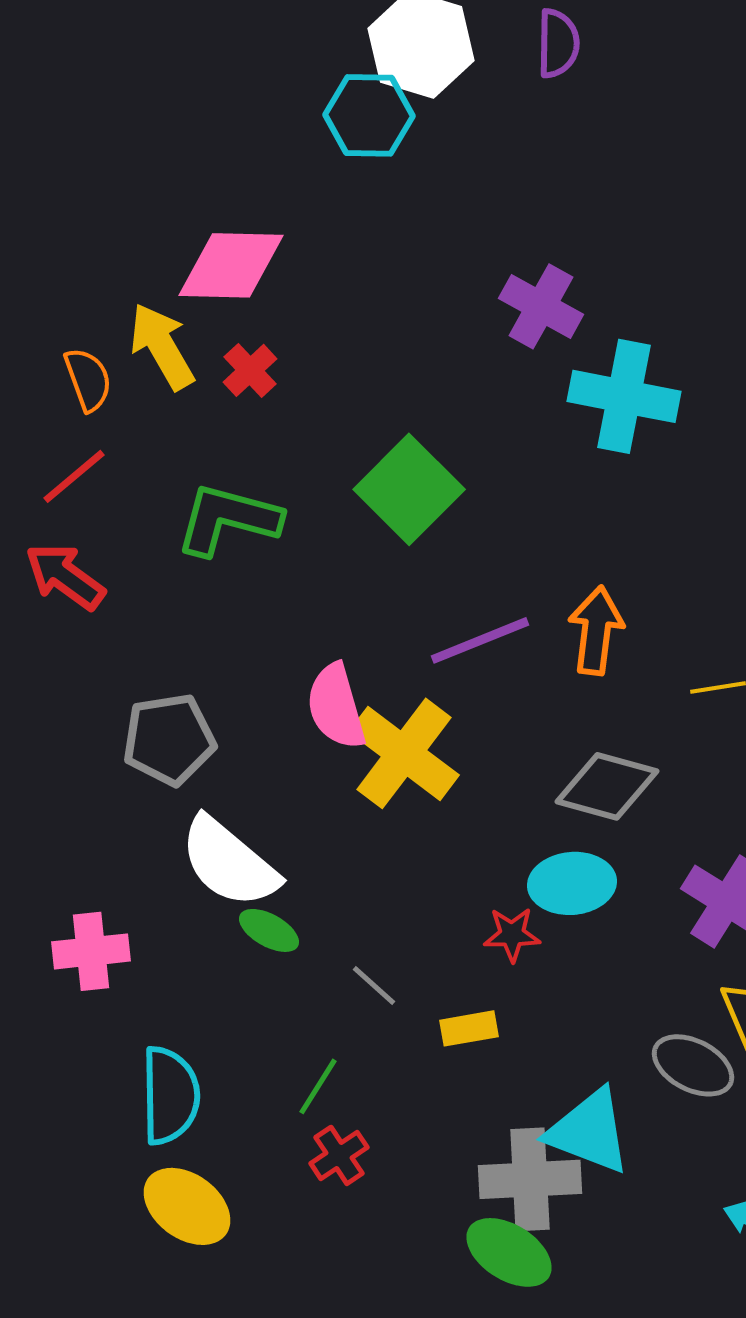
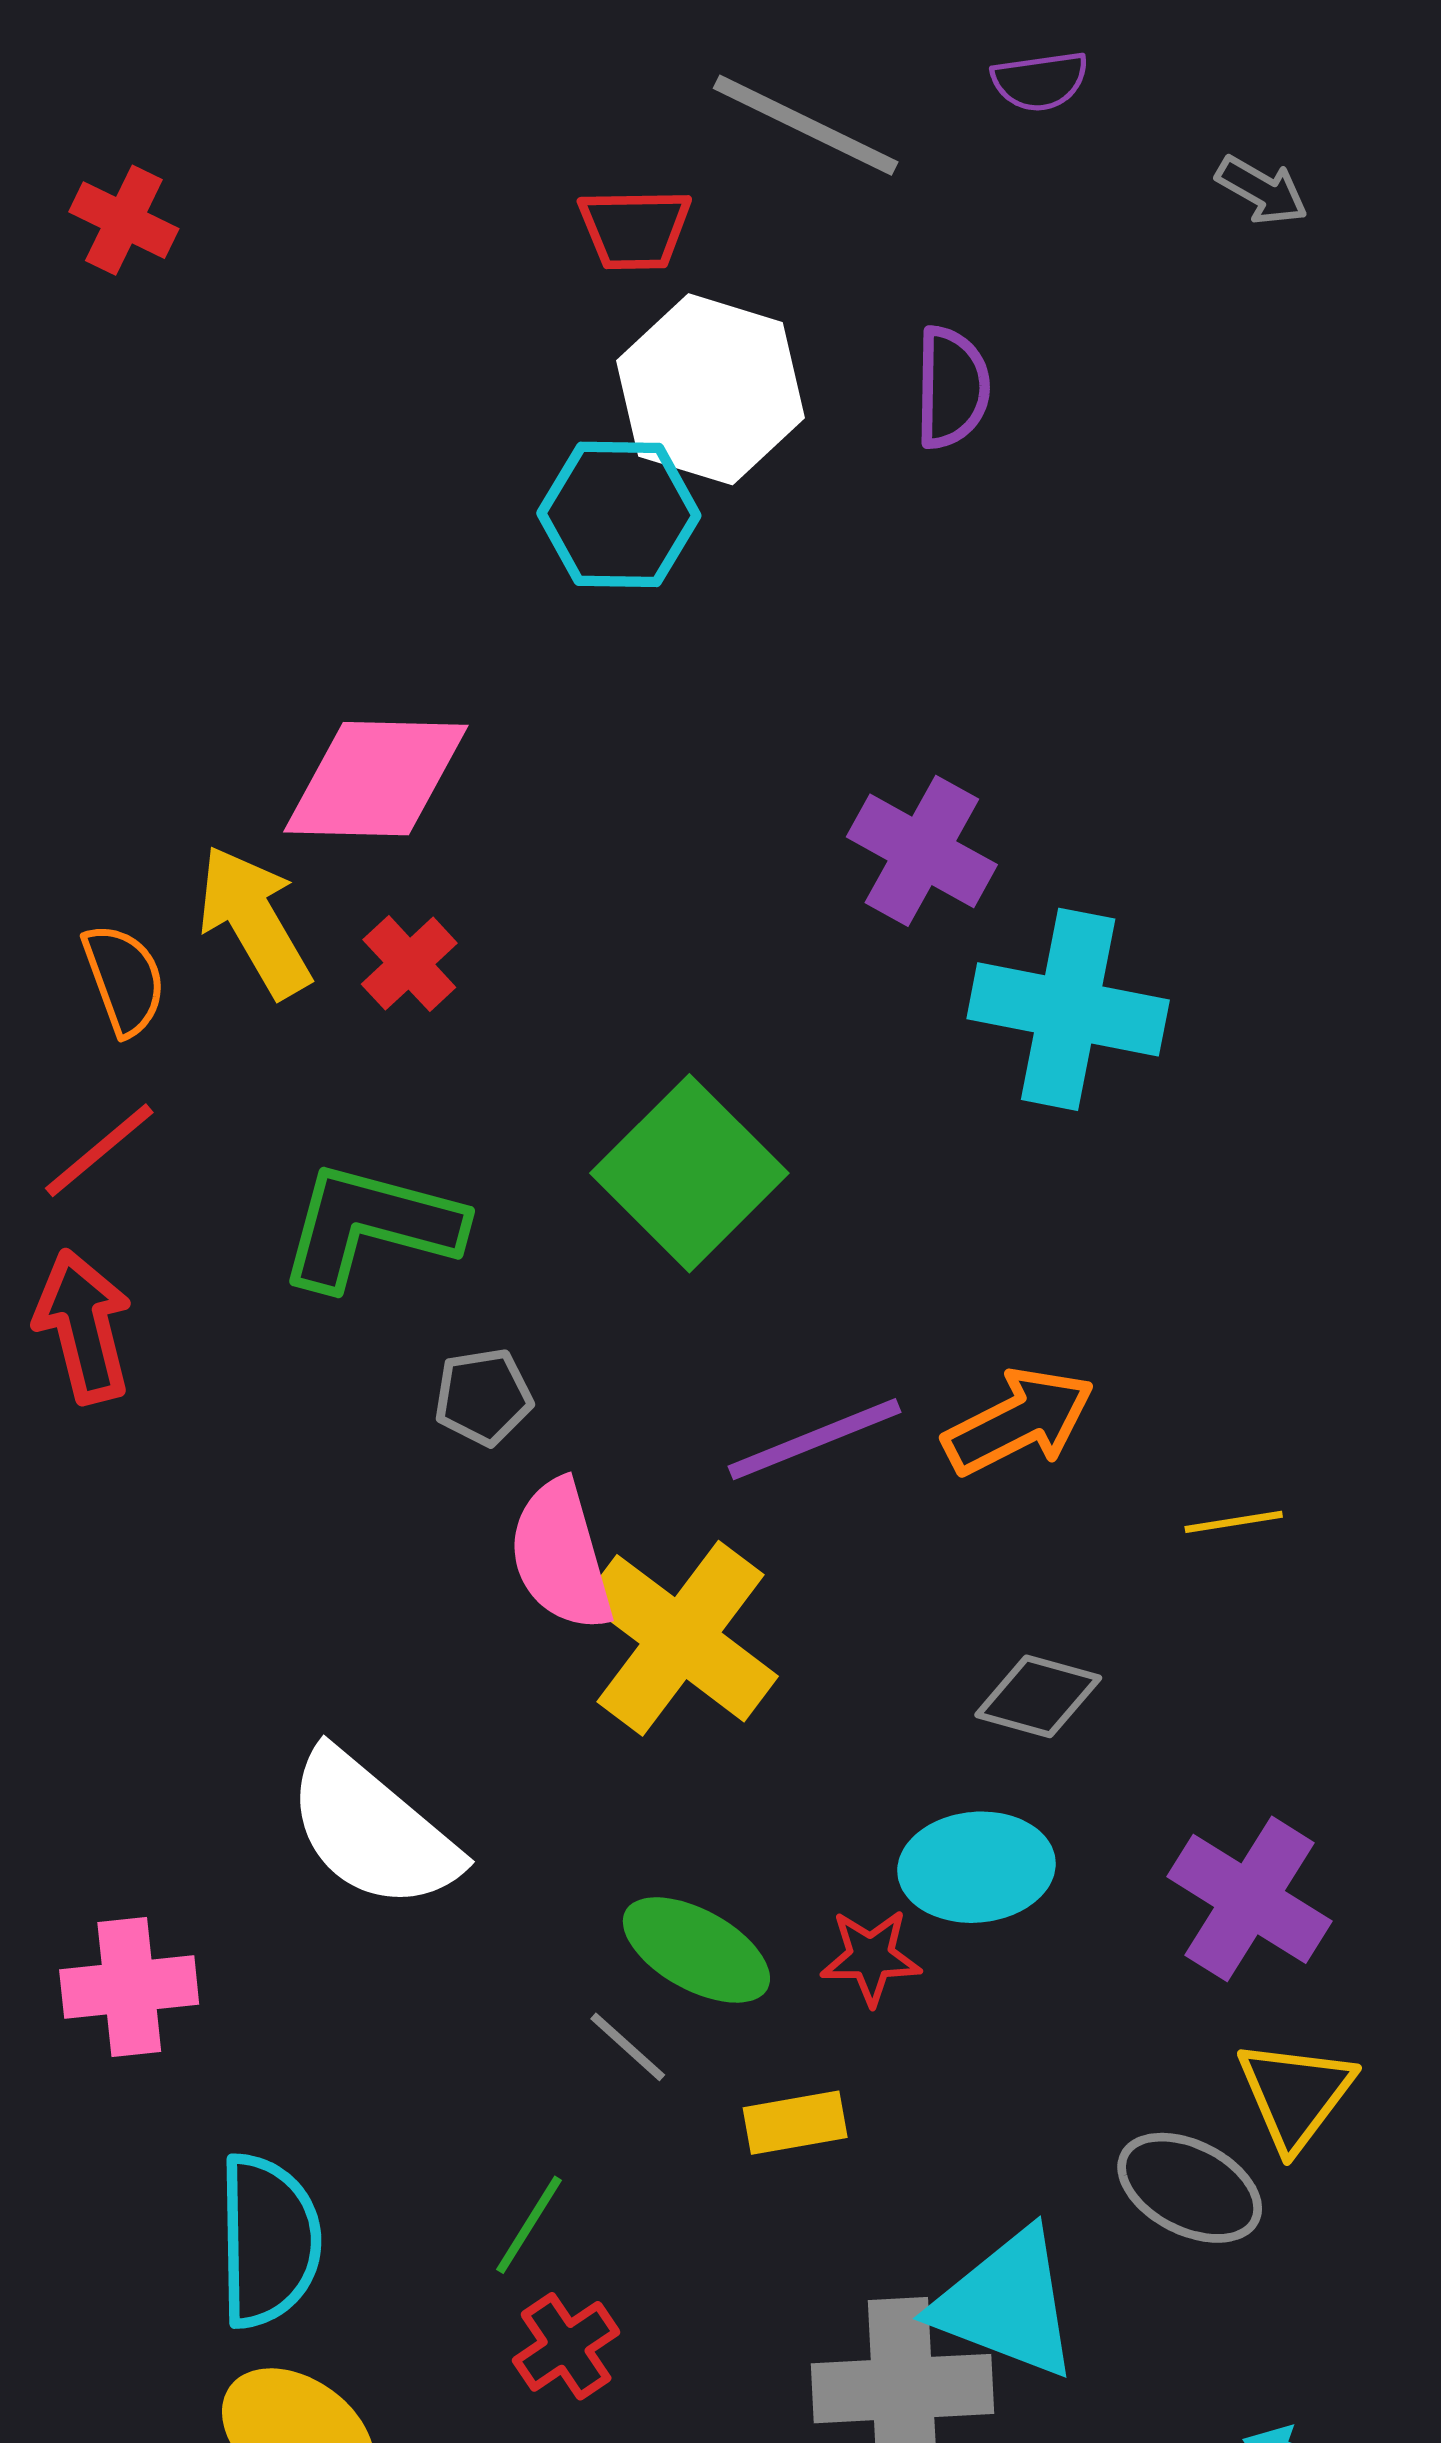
red arrow: (65, 576) -> (83, 1326), turned 40
orange arrow: (596, 630) -> (1019, 1422), turned 56
gray pentagon: (169, 739) -> (483, 1397), moved, size x0.6
gray diamond: (607, 786) -> (1038, 1696), size x0.7
green ellipse: (269, 930) -> (696, 1950), moved, size x1.4

